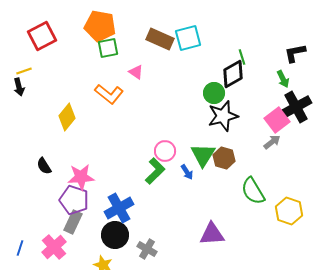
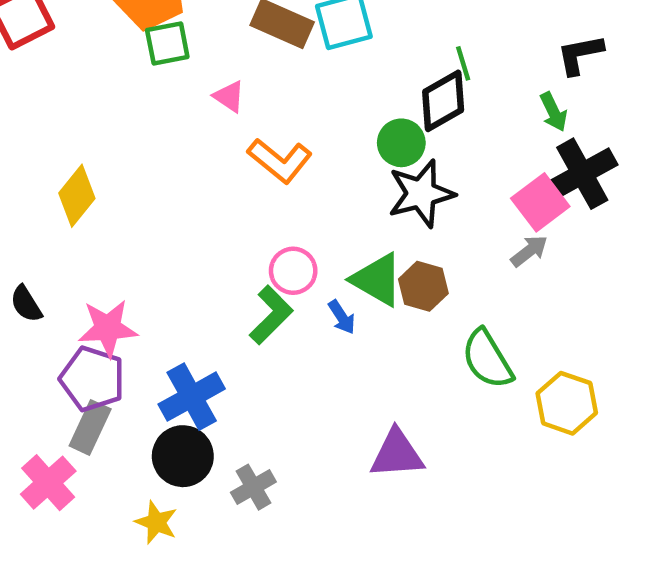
orange L-shape: (109, 94) -> (280, 160), moved
green triangle: (203, 155) -> (377, 280), turned -32
gray cross: (147, 249) -> (253, 487), turned 30

